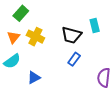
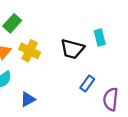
blue rectangle: (74, 59) -> (87, 84), moved

